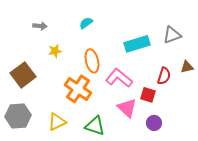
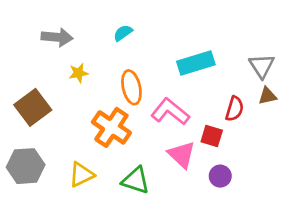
gray arrow: (40, 26) -> (57, 37), size x1.5
gray triangle: (172, 35) -> (262, 66), moved, turned -42

